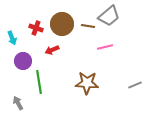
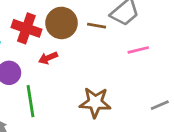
red cross: (36, 28) -> (26, 28), size x1.5
pink line: (105, 47) -> (138, 50), moved

